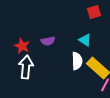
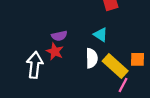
red star: (22, 46) -> (55, 51), moved

